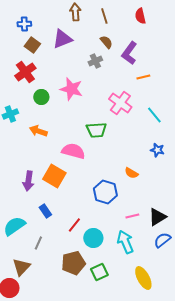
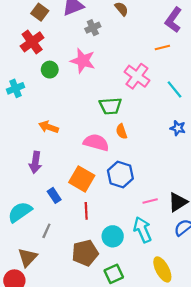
purple L-shape: (129, 53) -> (173, 20), moved
gray cross: (95, 61) -> (93, 28), moved
orange arrow: (38, 131) -> (49, 127), moved
pink semicircle: (73, 151) -> (96, 142), moved
orange semicircle: (131, 173) -> (121, 131), moved, turned 40
orange square: (54, 176) -> (82, 179), moved
red line: (74, 225) -> (86, 211), turned -42
cyan circle: (93, 238) -> (113, 236), moved
green square: (99, 272) -> (114, 274), moved

